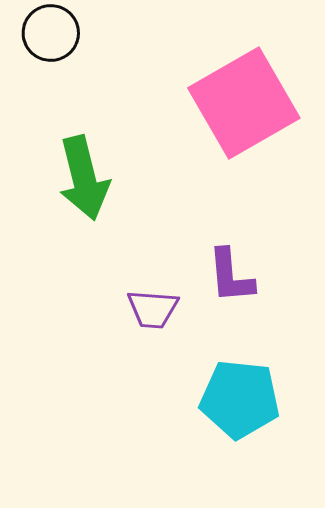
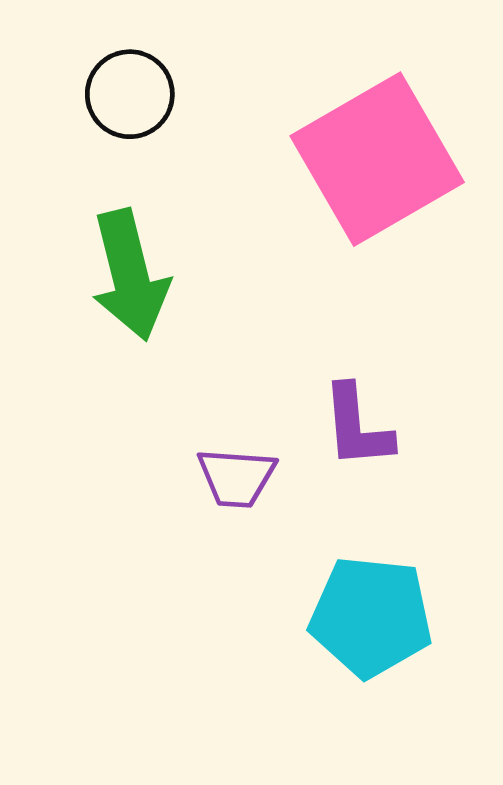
black circle: (51, 33) -> (130, 94), moved

